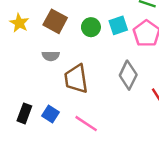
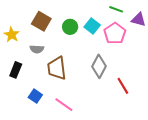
yellow star: (19, 23) -> (12, 35), moved
cyan square: (118, 25) -> (92, 26), turned -35
black rectangle: (24, 113) -> (16, 70), moved

